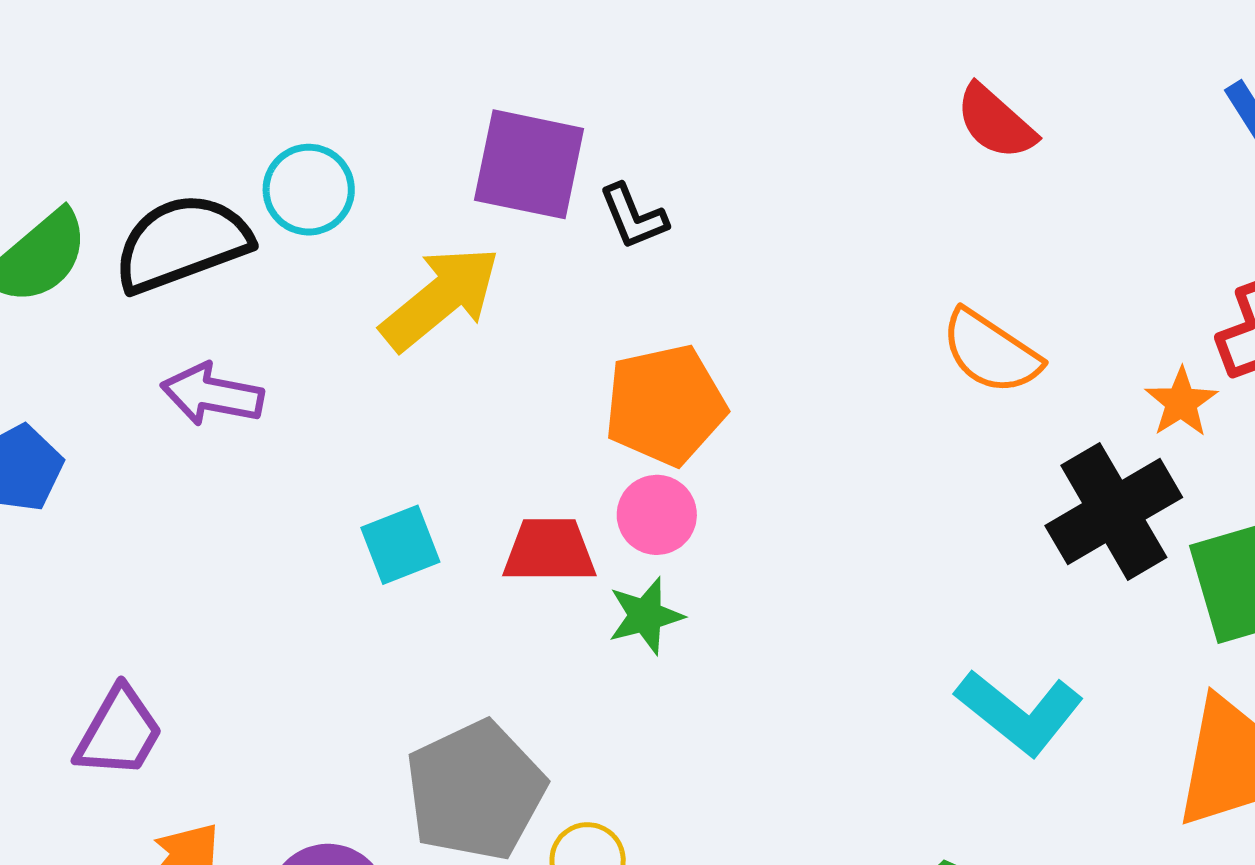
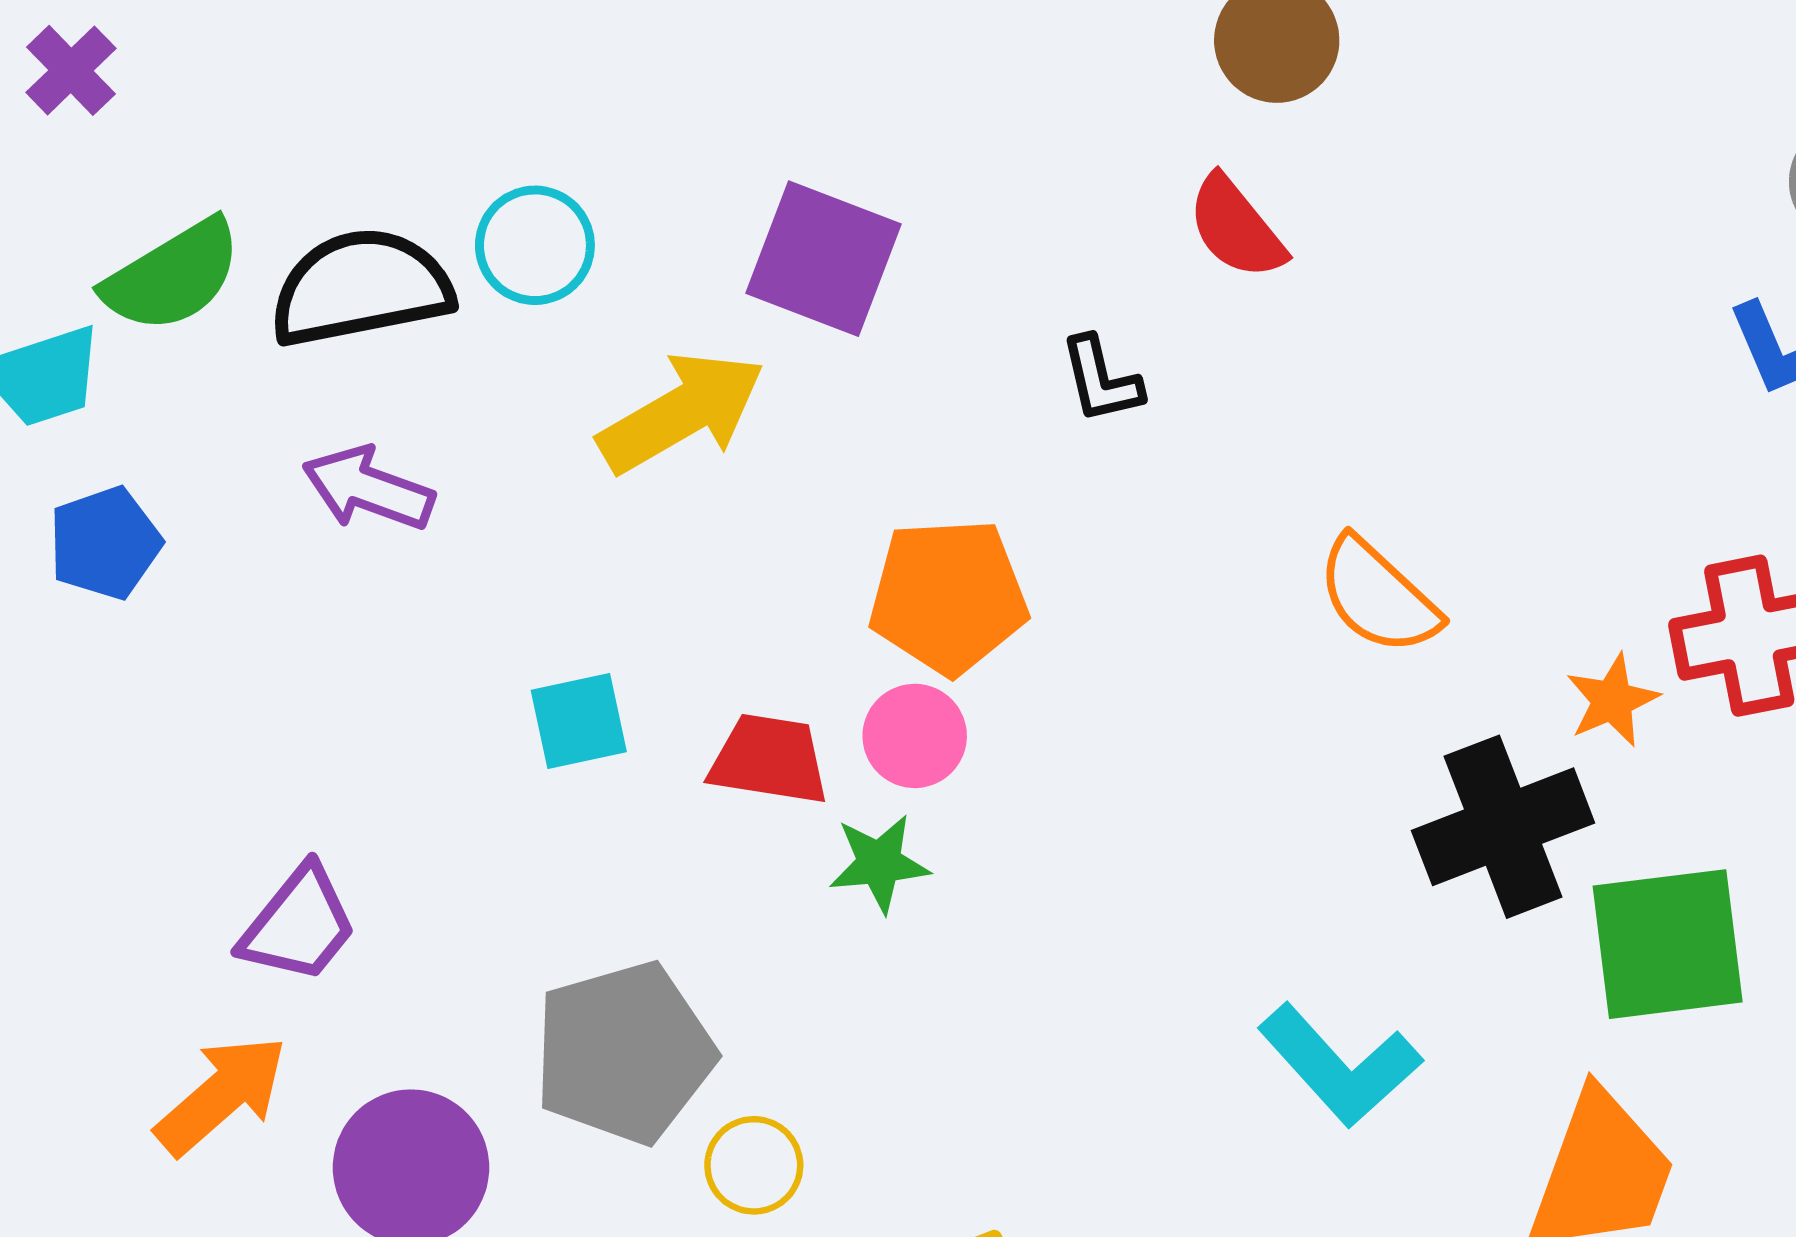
red semicircle: (996, 122) -> (1236, 228), moved
black L-shape: (633, 217) -> (1101, 380), moved
purple trapezoid: (119, 732) -> (299, 925), moved

